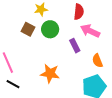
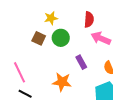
purple rectangle: (75, 46) -> (81, 62), moved

